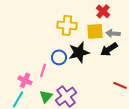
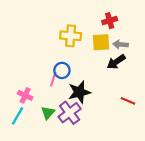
red cross: (103, 11) -> (110, 21), turned 32
black star: (79, 52) -> (79, 92), moved
pink line: (43, 70) -> (53, 79), moved

